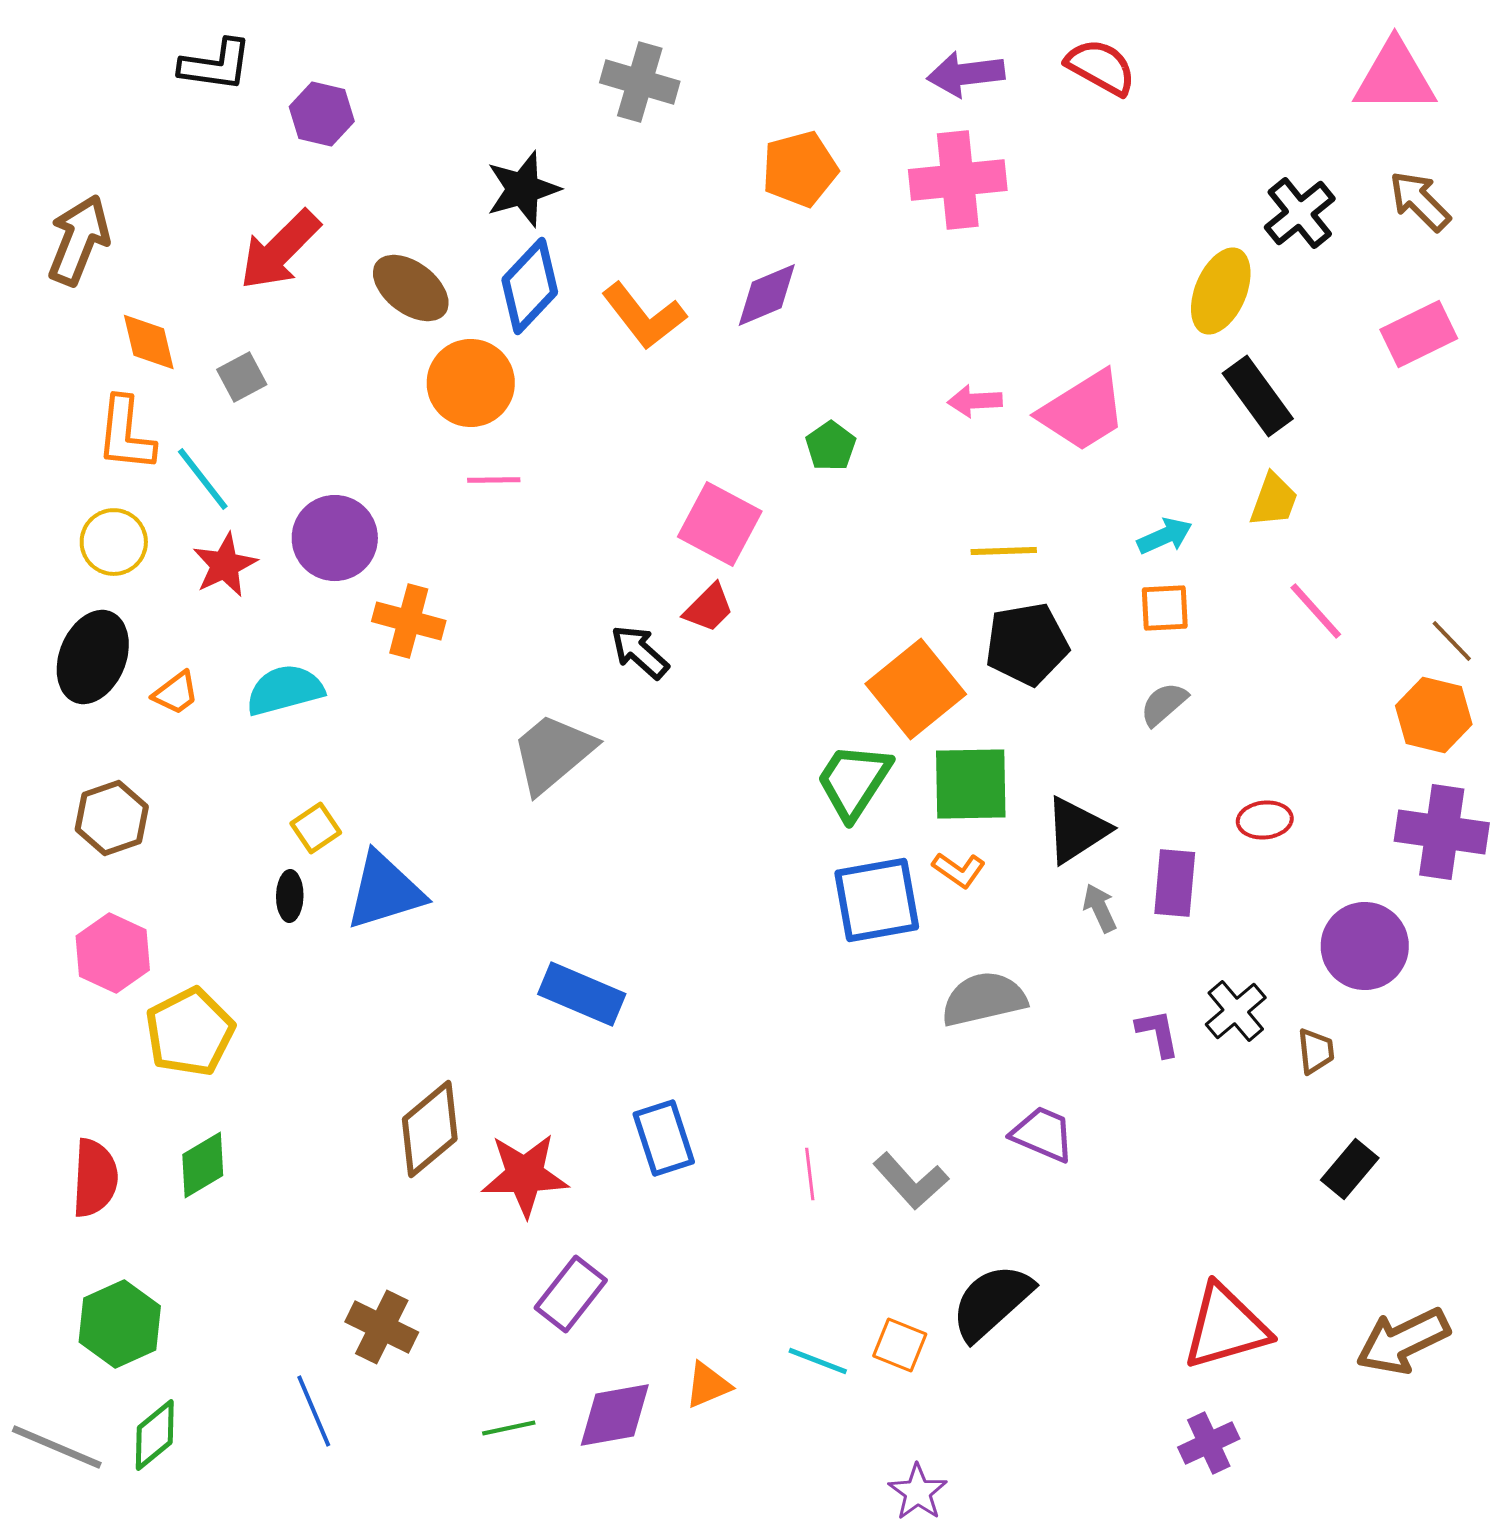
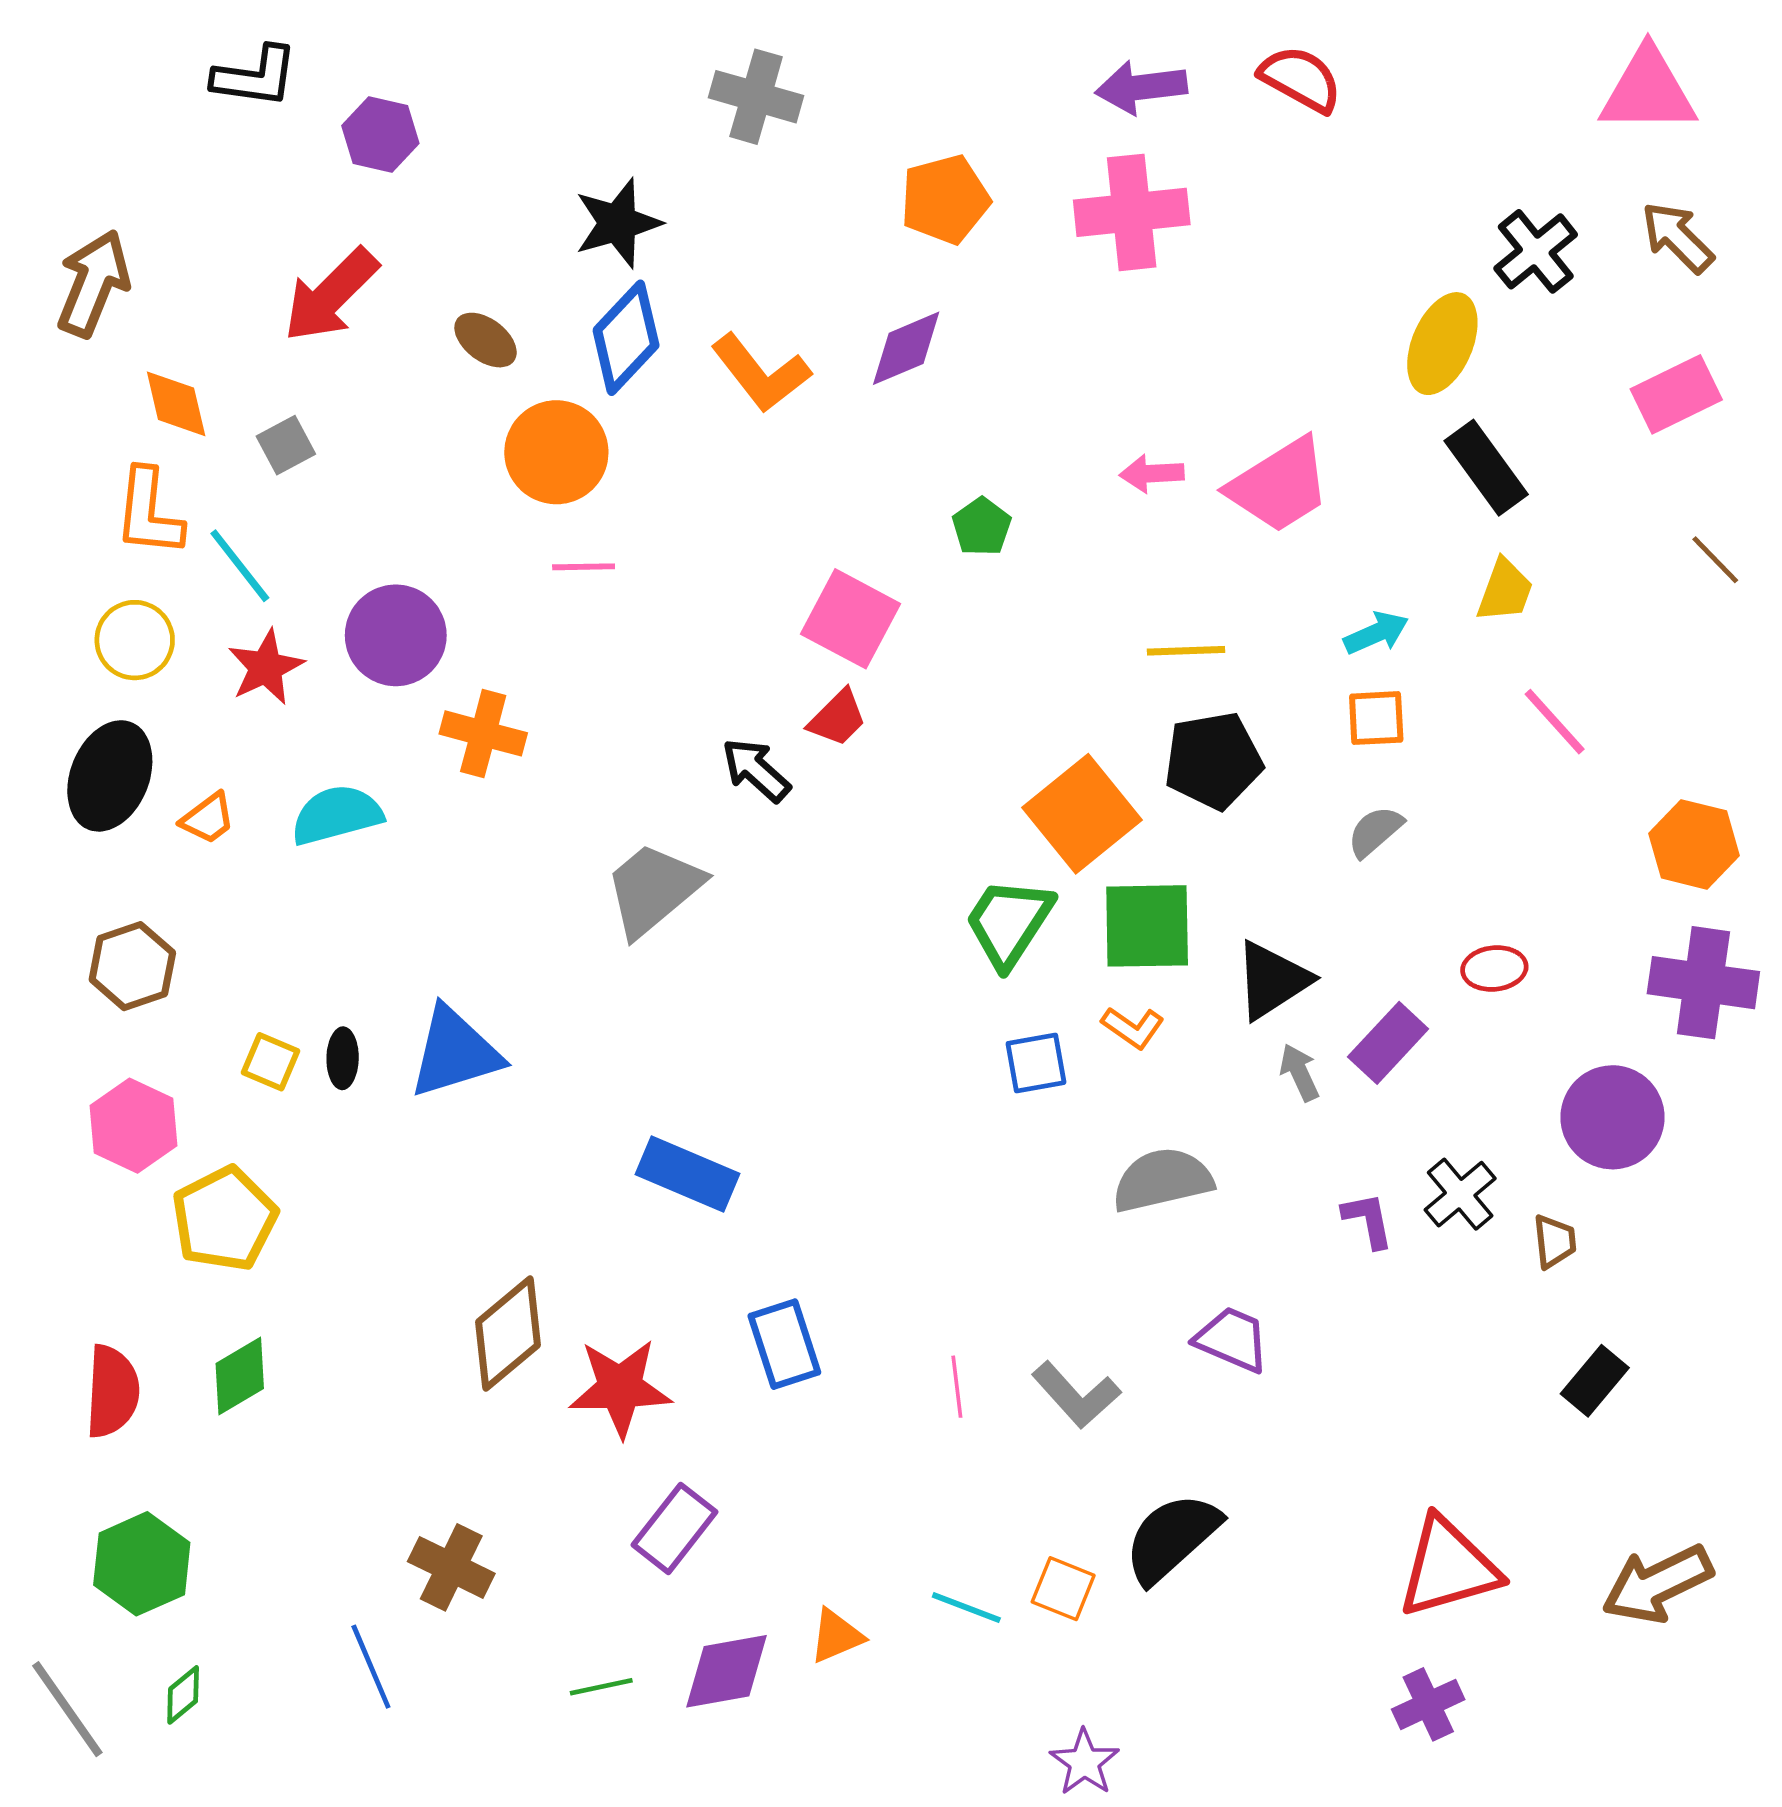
brown ellipse: (411, 288) -> (486, 340), size x0.7
brown line: (1452, 641) -> (1715, 560), moved
yellow square: (316, 828) -> (271, 1062), moved, turned -33
purple rectangle: (1175, 883) -> (1388, 1043), turned 38
blue square: (877, 900) -> (1036, 1063), size x0.6
green diamond: (155, 1435) -> (183, 1695), size x0.7
gray line: (57, 1447) -> (67, 1709), turned 32

